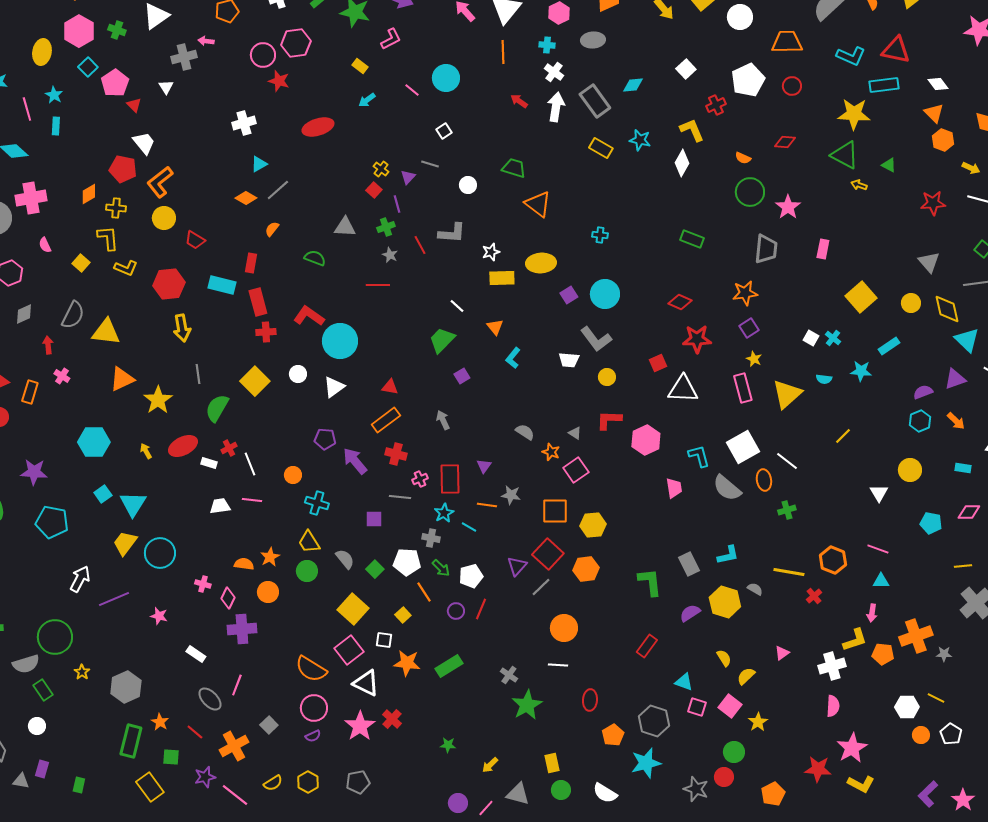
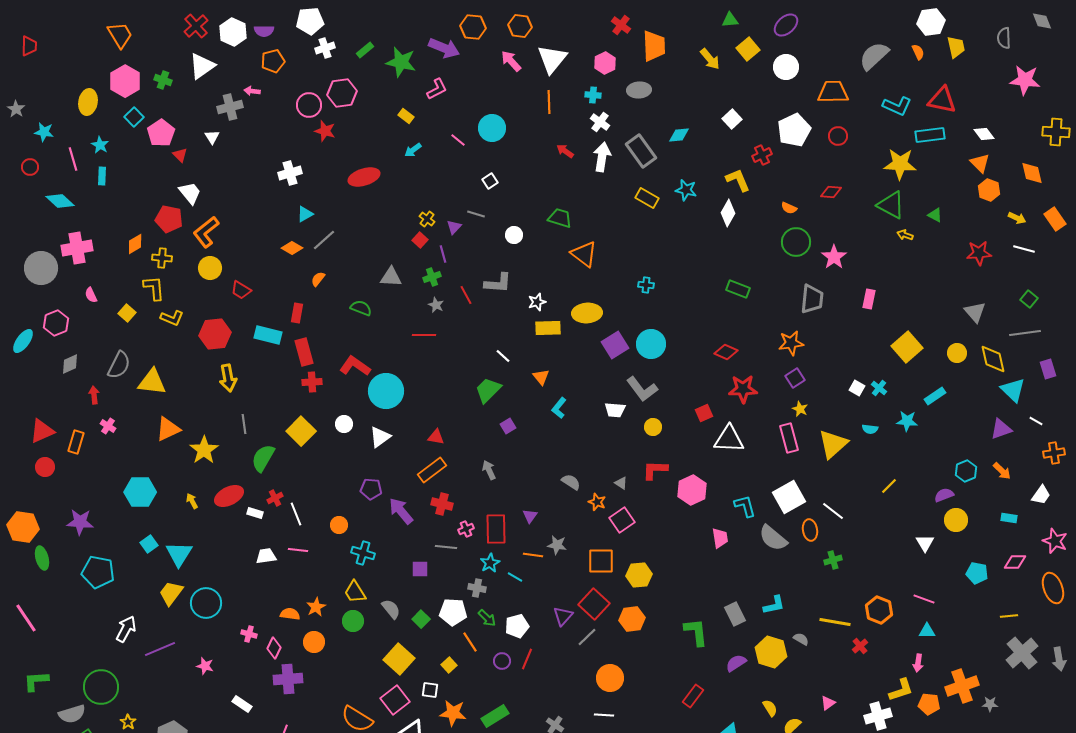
purple square: (569, 295) -> (615, 345), size x1.5
purple semicircle: (923, 392) -> (944, 495), moved

